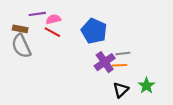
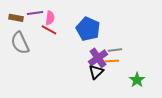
pink semicircle: (53, 19) -> (50, 18), turned 112
brown rectangle: (20, 29) -> (16, 18), moved
black triangle: (121, 90) -> (96, 72), moved

